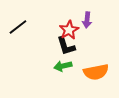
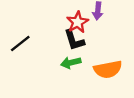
black line: (18, 27) -> (20, 44), moved

